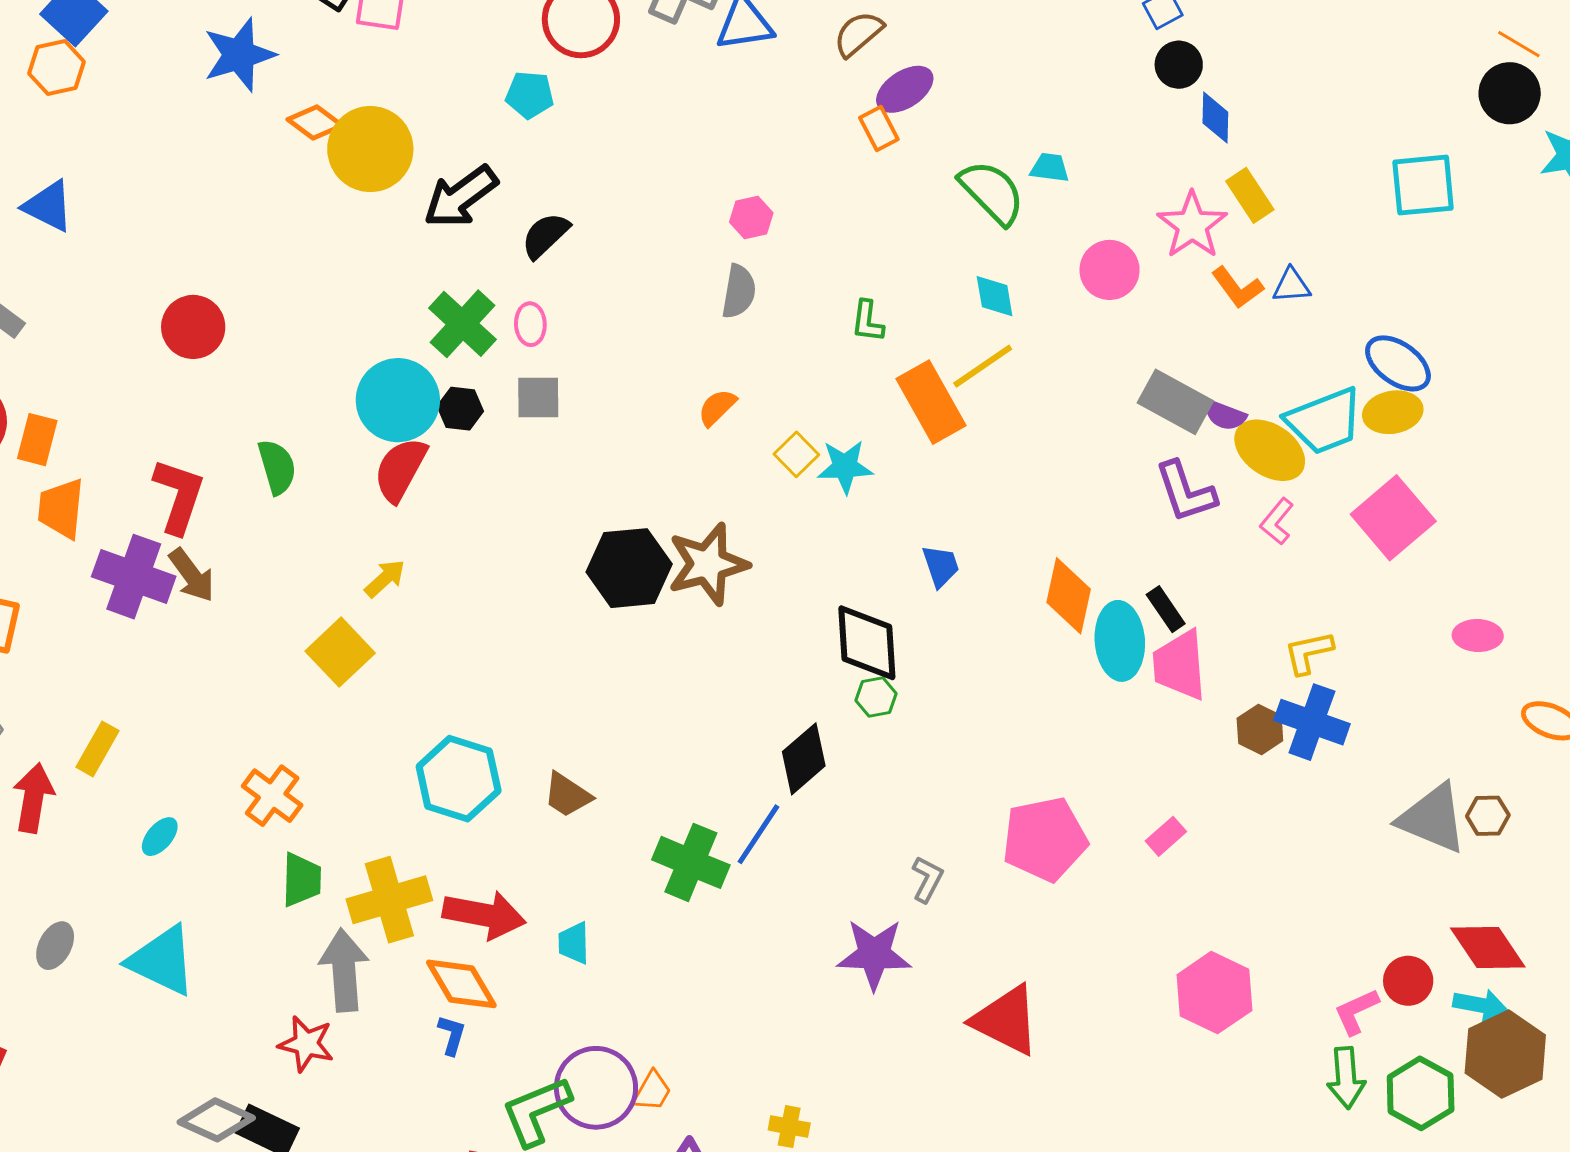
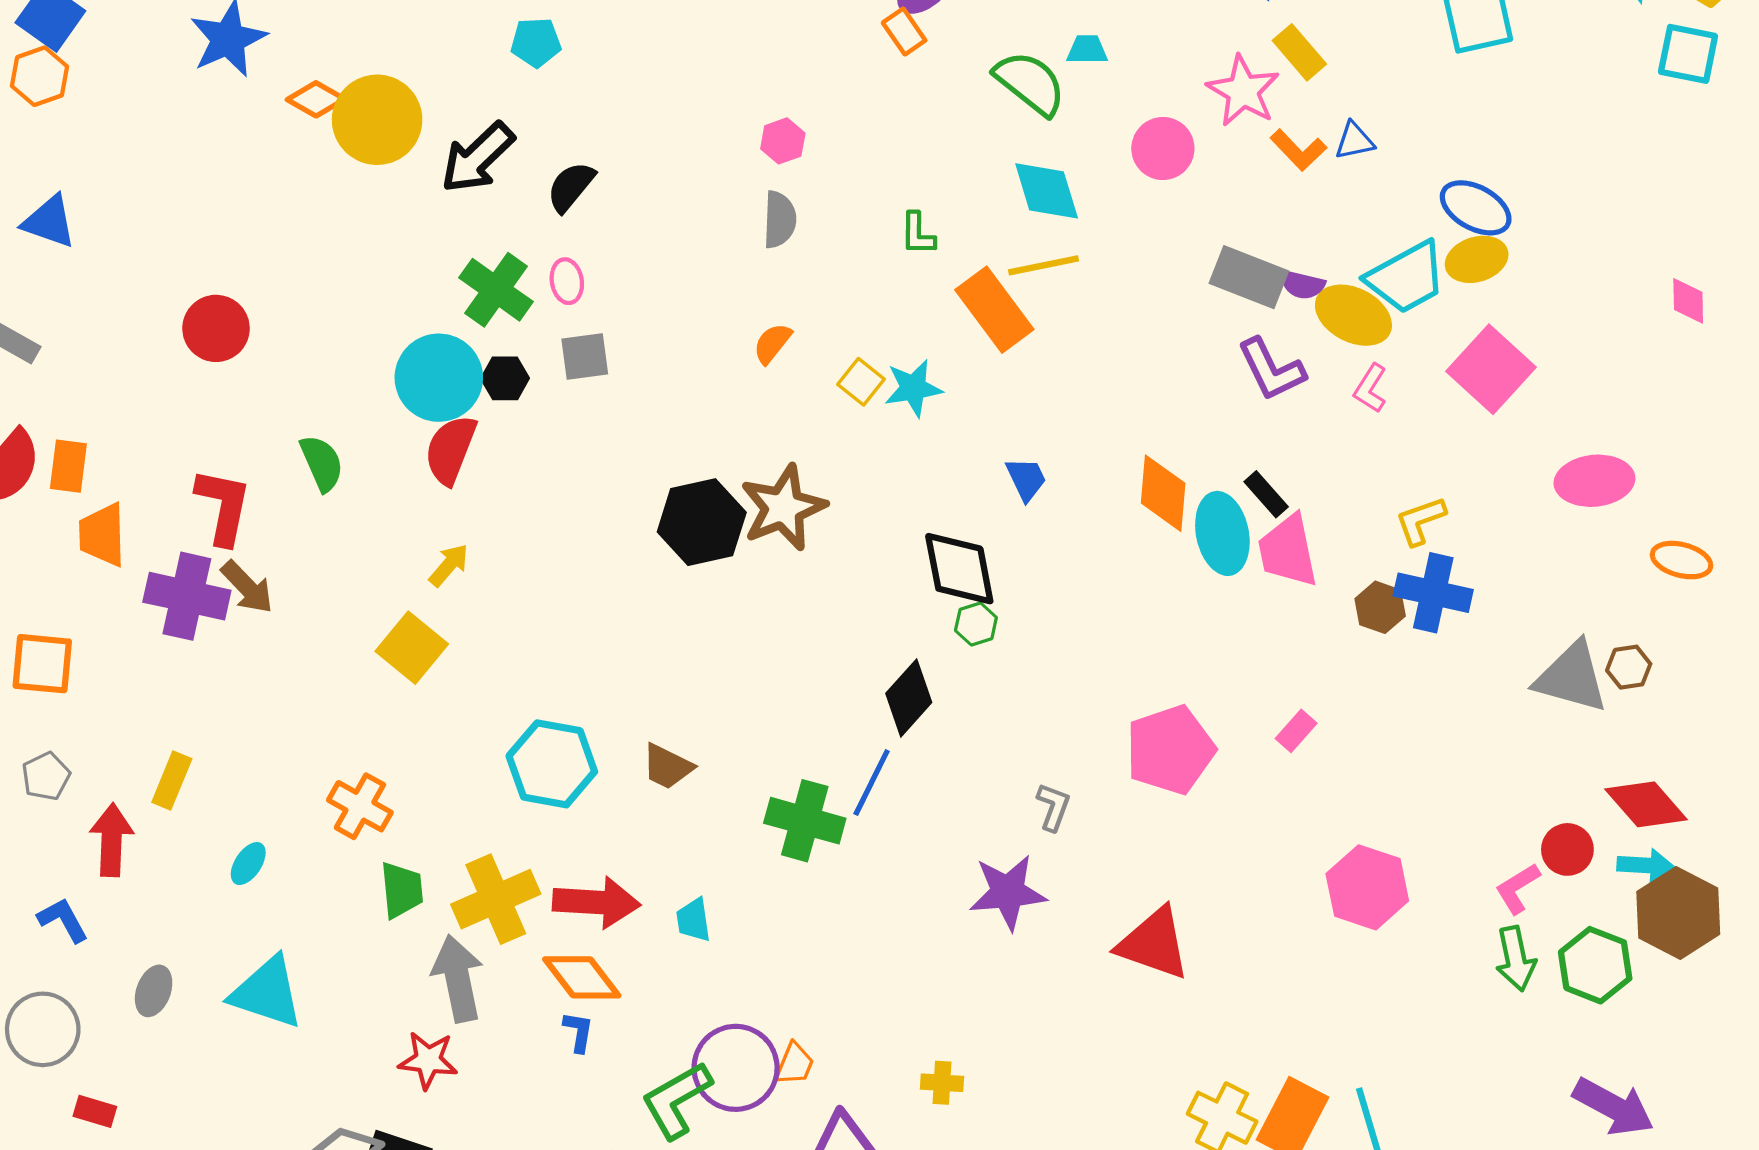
cyan diamond: (995, 296) -> (1047, 191), size x1.5
yellow line: (983, 366) -> (1043, 265), turned 30
pink ellipse: (1478, 636) -> (1594, 481), size x1.5

